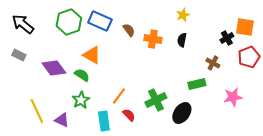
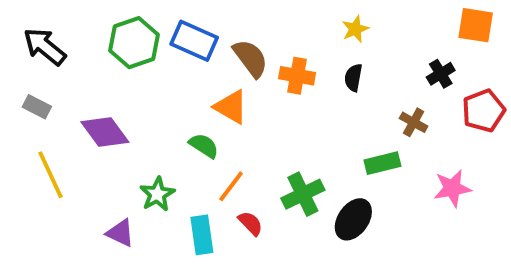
orange square: (245, 27) -> (476, 25), moved
brown semicircle: (129, 30) -> (250, 58), size x1.5
orange triangle: (92, 55) -> (231, 107), moved
green semicircle: (82, 75) -> (204, 146), moved
yellow line: (37, 111) -> (50, 175), moved

